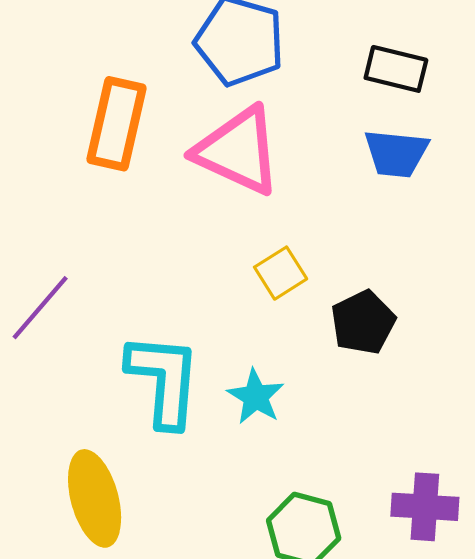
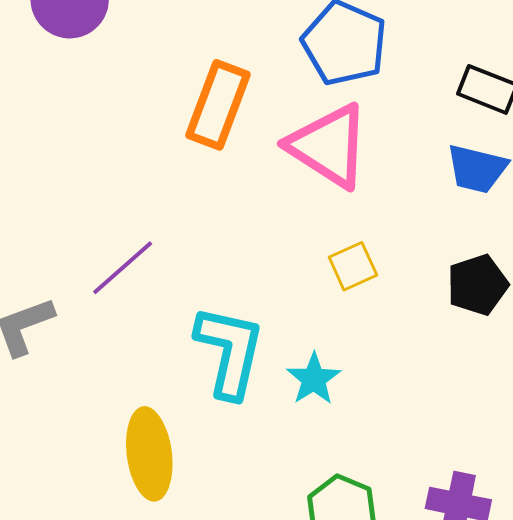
black pentagon: (363, 322) -> (478, 285), moved

